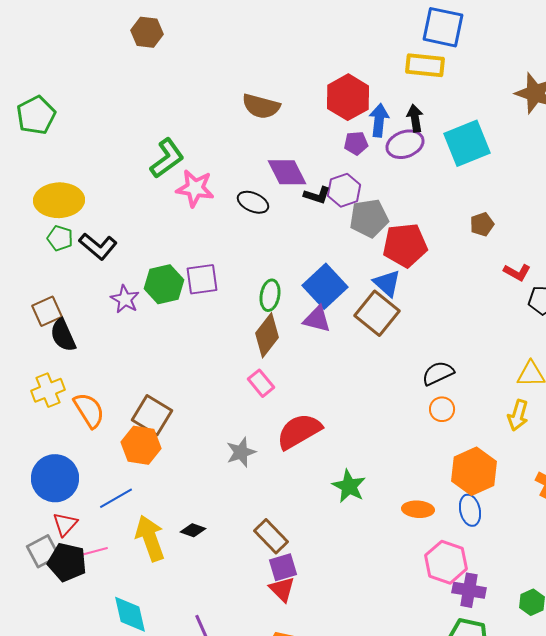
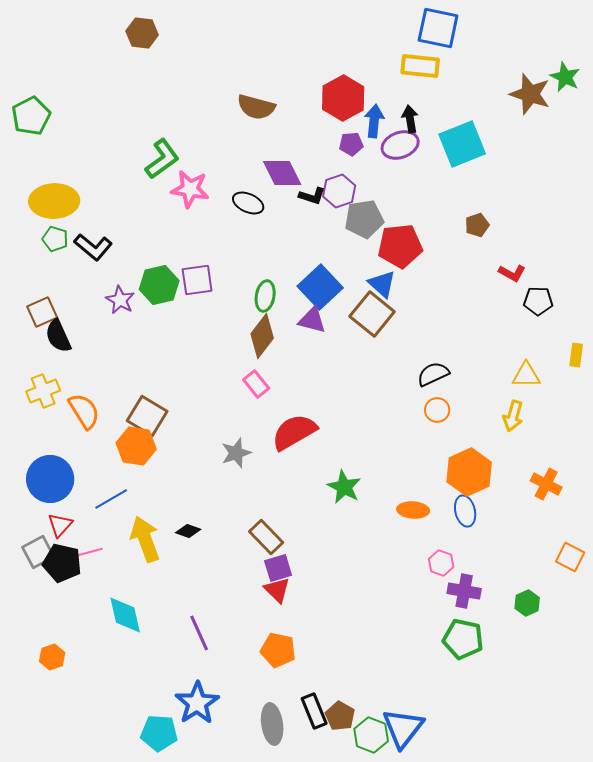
pink hexagon: (446, 562) -> (441, 563), size x0.6

